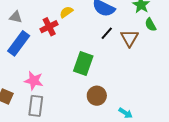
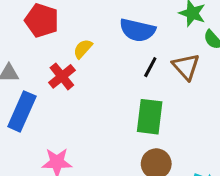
green rectangle: (83, 64) -> (150, 117), moved

